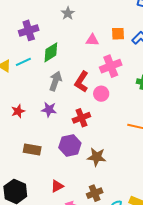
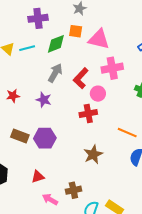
orange square: (118, 34) -> (76, 31), moved
pink triangle: (92, 40) -> (99, 39), size x1.6
red cross: (81, 118) -> (88, 113), moved
purple hexagon: (70, 145) -> (45, 138), moved
brown star: (97, 157) -> (93, 154), moved, turned 30

